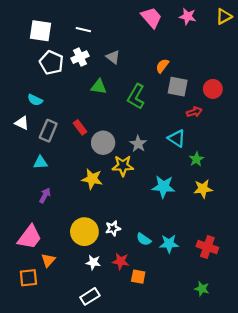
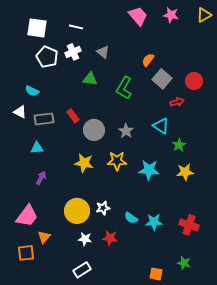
gray square: (178, 87) -> (162, 79), turned 30
gray rectangle: (48, 131) -> (44, 119), turned 60
yellow star: (123, 166) -> (117, 161), moved
orange square: (138, 277) -> (156, 274), moved

